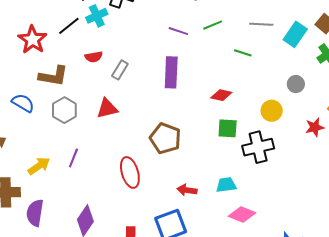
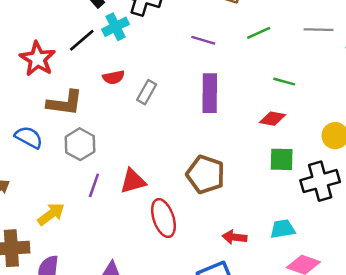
purple line: (178, 31) -> (203, 40), moved
green line: (243, 53) -> (284, 82), moved
red triangle: (107, 108) -> (133, 181), moved
purple line: (73, 158) -> (94, 185), moved

